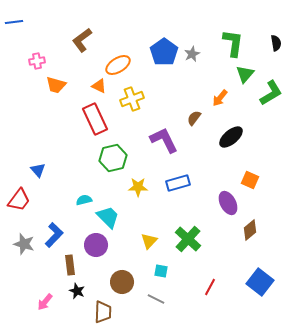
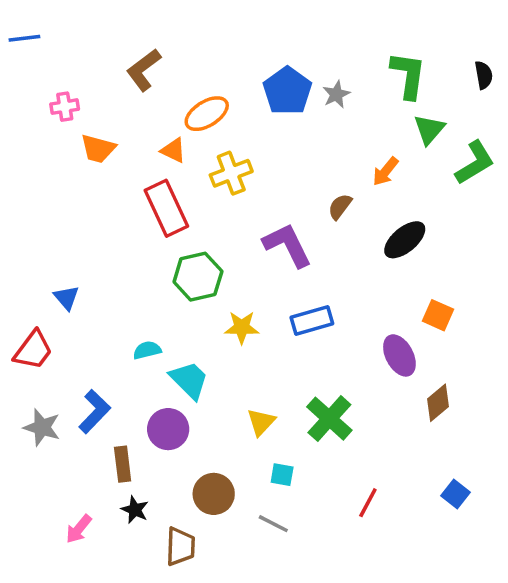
blue square: (260, 282) -> (456, 494), size x0.6

